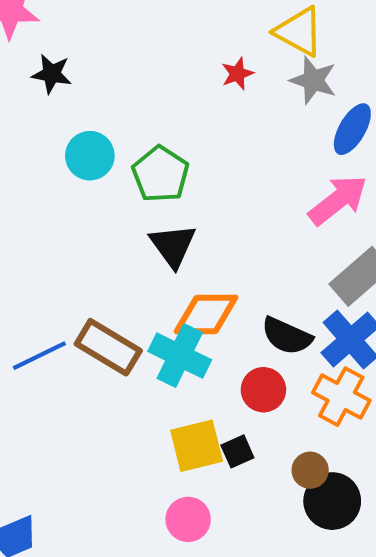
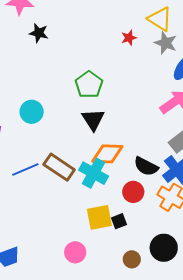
cyan circle: (90, 156) -> (32, 112), moved
brown circle: (310, 470) -> (132, 259), moved
pink circle: (188, 519) -> (75, 252), moved

